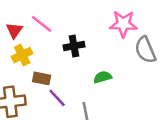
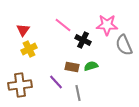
pink line: (42, 24) -> (63, 25), moved
black cross: (74, 46) -> (83, 40), moved, turned 35
brown rectangle: (42, 78) -> (72, 67), moved

